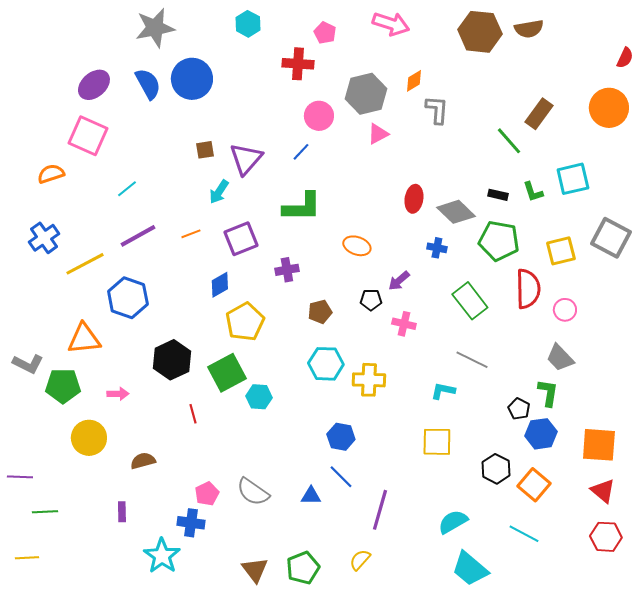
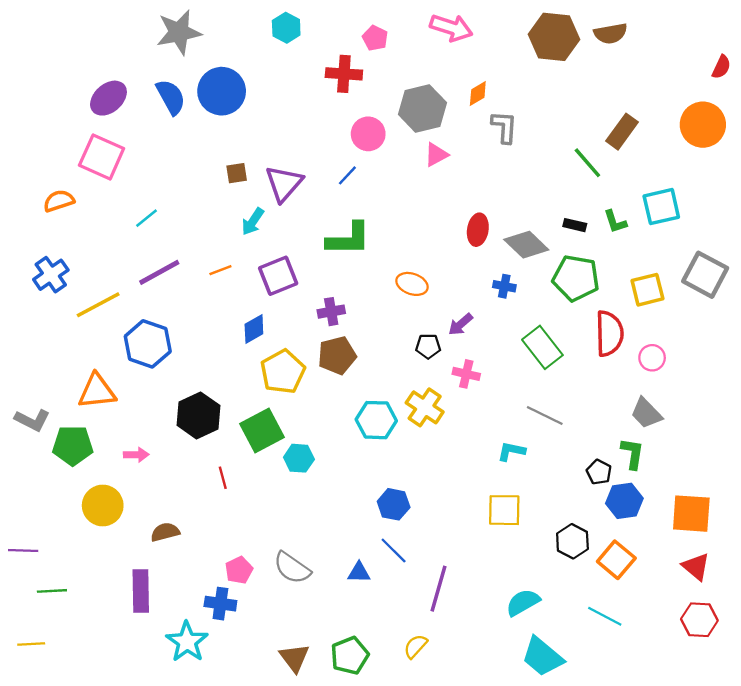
brown pentagon: (320, 312) -> (337, 355), moved, size x1.4
yellow cross: (369, 380) -> (425, 407), moved, turned 32
purple rectangle: (122, 512) -> (141, 591), size x1.8

